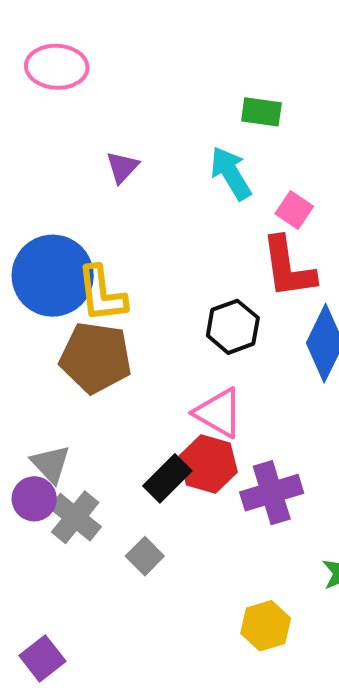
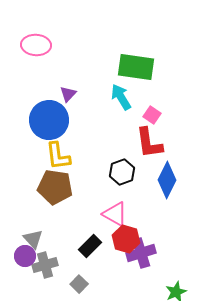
green rectangle: (261, 112) -> (136, 67), size x1.8
blue circle: (53, 276) -> (49, 120), moved
red hexagon: (208, 464) -> (126, 239), moved
gray cross: (75, 517) -> (45, 265), turned 35

